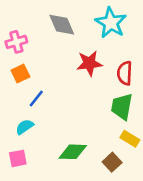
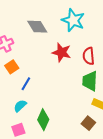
red star: (89, 63) -> (62, 52), turned 30
green diamond: (73, 152) -> (43, 120), moved, turned -60

